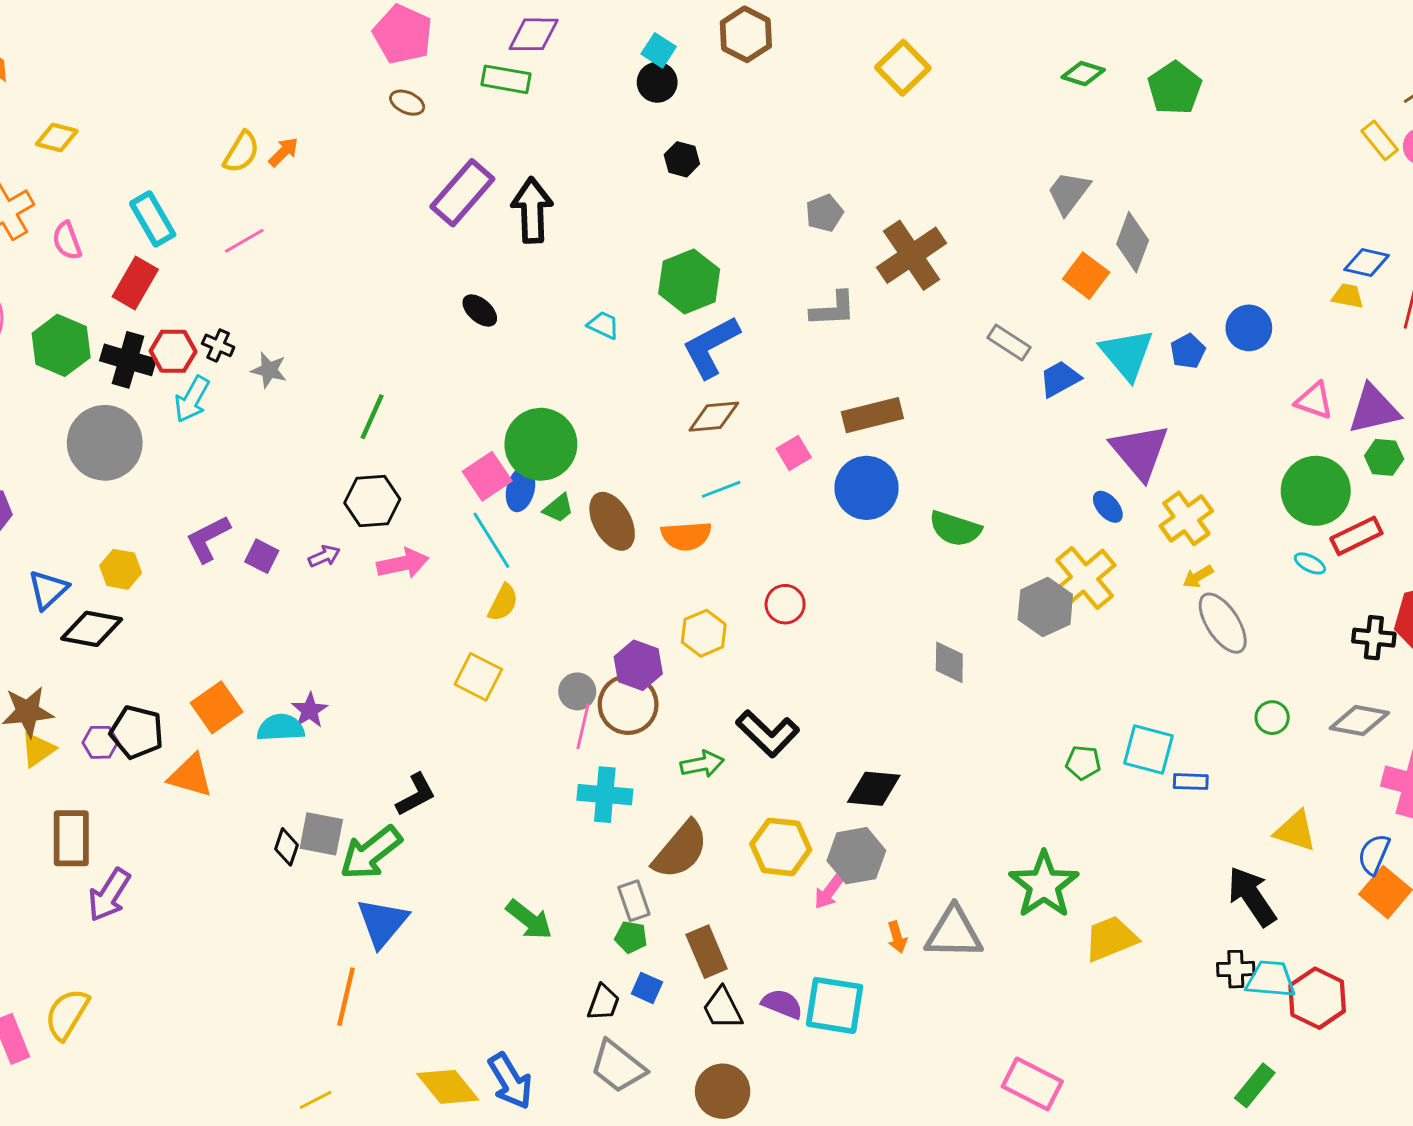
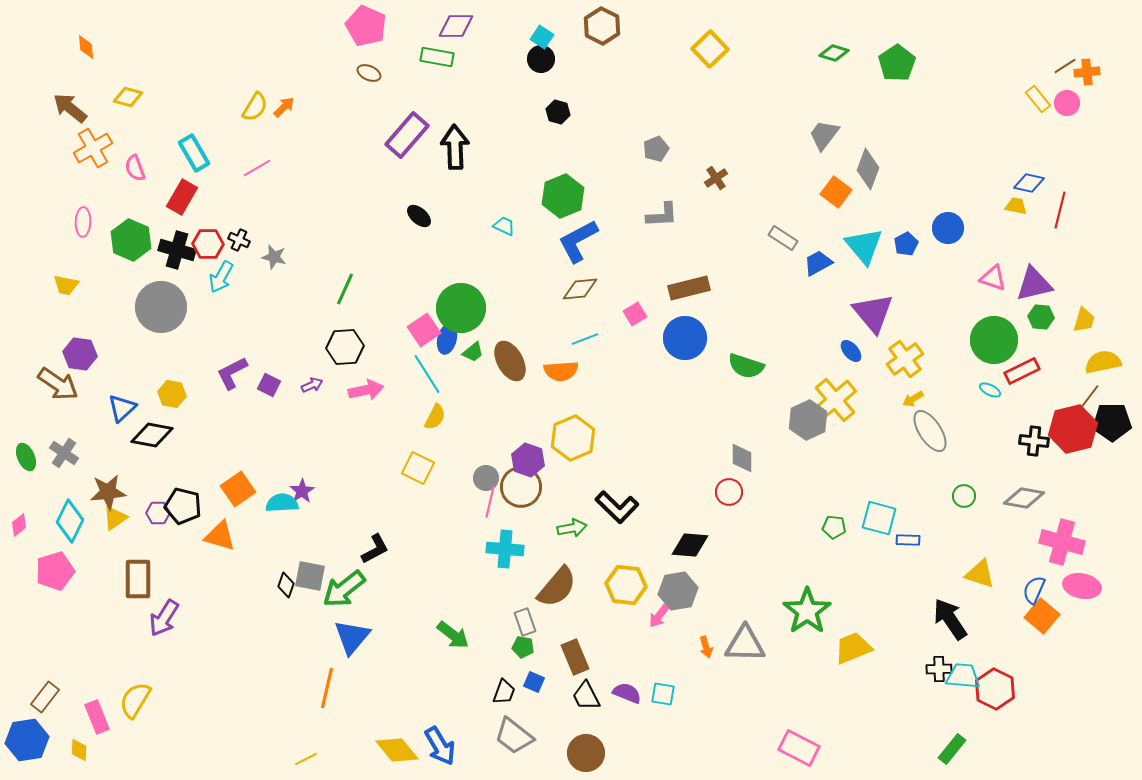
brown cross: (912, 255) -> (716, 178), size x0.5
red circle: (785, 604) -> (729, 492), moved
yellow hexagon: (704, 633) -> (573, 438), size x1.4
cyan square: (835, 1005) -> (663, 694), size x0.6

